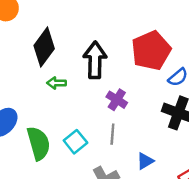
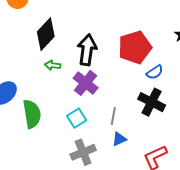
purple cross: (117, 100) -> (86, 83), moved, size x1.4
gray line: (112, 134) -> (113, 116), moved
cyan square: (75, 142) -> (77, 118), moved

